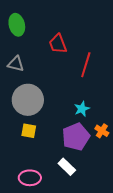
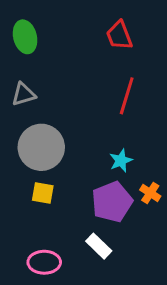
red trapezoid: (58, 44) -> (119, 35), moved
gray triangle: (16, 64) -> (24, 94), turned -30

